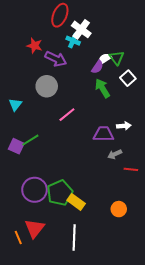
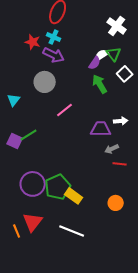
white cross: (81, 29) -> (117, 26), moved
cyan cross: (73, 41) -> (54, 37), moved
red line: (131, 169) -> (120, 164), moved
white line: (74, 237) -> (72, 231), turned -70

